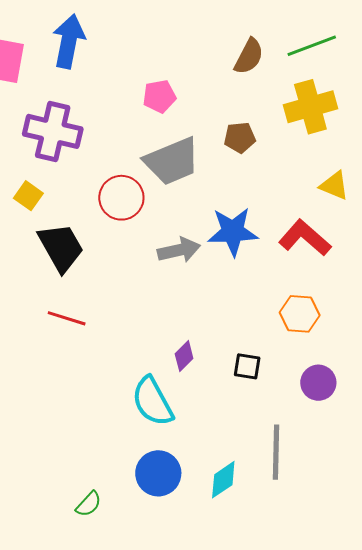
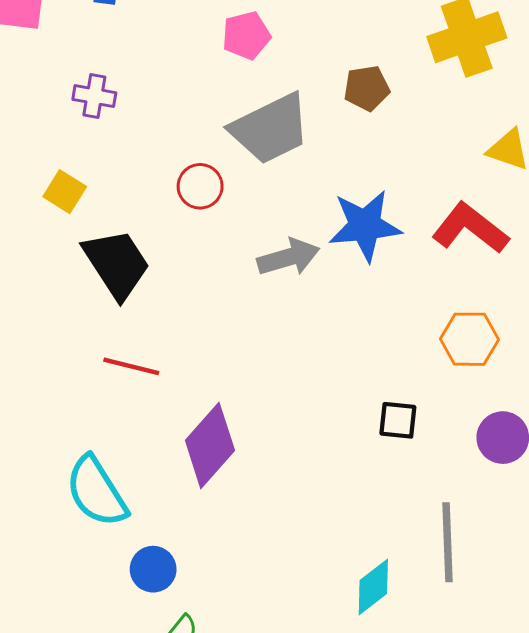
purple cross: (53, 131) -> (94, 96), size x0.5
red circle: (121, 198) -> (200, 186), size x0.7
purple diamond: (184, 356) -> (210, 445), moved, size x1.8
cyan semicircle: (153, 401) -> (96, 492), moved
blue circle: (158, 473) -> (153, 569), moved, size x0.7

